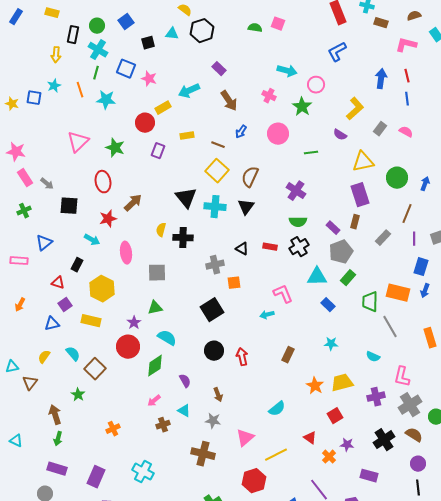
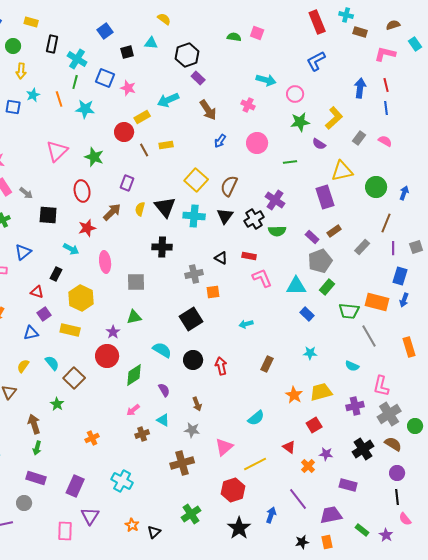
green circle: (97, 26) -> (13, 46), moved
black hexagon: (202, 31) -> (187, 55), moved
yellow arrow: (56, 55) -> (21, 71), moved
green star: (302, 107) -> (300, 122), moved, turned 30
brown line: (218, 145) -> (144, 150), moved, turned 40
purple rectangle: (158, 151) -> (127, 183), moved
purple rectangle: (360, 195) -> (325, 197), moved
brown rectangle: (355, 222) -> (334, 231), turned 40
yellow semicircle: (161, 230) -> (140, 209), moved
black cross: (299, 247) -> (254, 219), moved
pink L-shape: (283, 294) -> (262, 278), moved
green trapezoid: (370, 302) -> (349, 311), turned -85
cyan semicircle: (167, 338) -> (162, 350), moved
brown cross: (203, 454) -> (182, 463), turned -30

